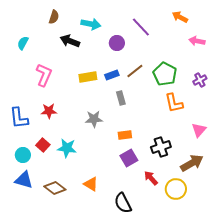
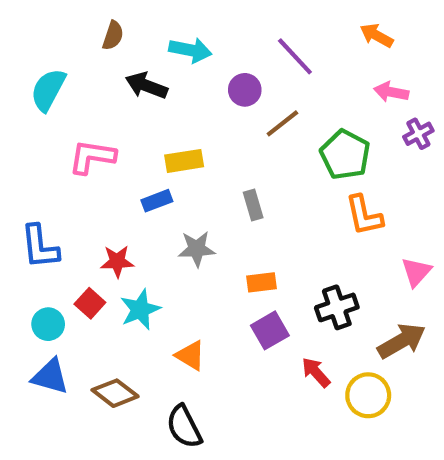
pink arrow: (197, 41) -> (391, 92), moved
cyan semicircle: (23, 43) -> (48, 90), size x1.5
brown line: (135, 71) -> (282, 123), moved
pink L-shape: (44, 75) -> (92, 157), turned -105
blue rectangle: (112, 75) -> (157, 201), moved
purple cross: (200, 80) -> (418, 134), moved
red star: (49, 111) -> (117, 261), moved
cyan star: (67, 148) -> (140, 309), turned -30
orange triangle: (91, 184) -> (190, 356), moved
black semicircle: (123, 203) -> (184, 427), moved

